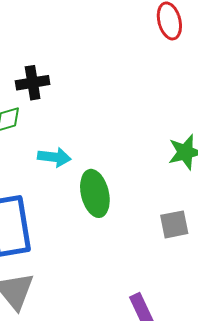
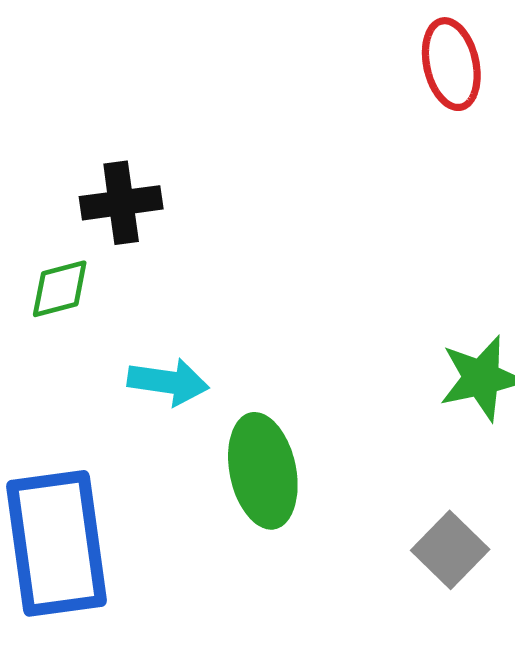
gray square: (174, 224) -> (450, 550), turned -36

